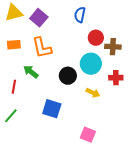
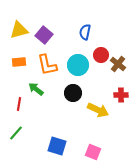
brown cross: (113, 47) -> (118, 64), turned 35
cyan circle: (91, 64) -> (78, 65), moved
yellow arrow: (93, 93) -> (98, 110), size x1.5
blue square: (52, 109) -> (57, 146), moved

